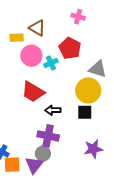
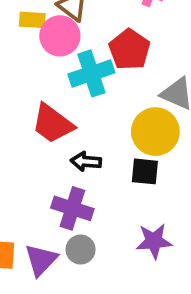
pink circle: (31, 56) -> (60, 36), moved
cyan cross: (51, 63) -> (91, 73), size x1.6
gray circle: (43, 154) -> (81, 250), moved

